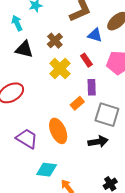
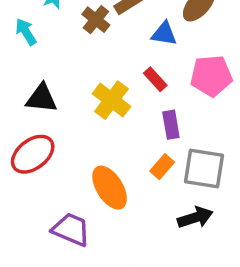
brown cross: (55, 41) -> (96, 20), moved
black triangle: (24, 49) -> (41, 98), moved
orange rectangle: (77, 103) -> (162, 167), moved
orange ellipse: (58, 131) -> (110, 188), moved

